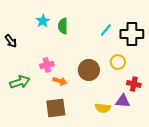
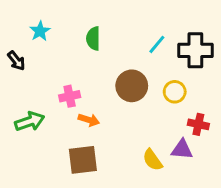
cyan star: (43, 21) -> (40, 31), moved
brown circle: (89, 70) -> (132, 86), moved
yellow semicircle: (103, 108) -> (152, 160), turned 49

